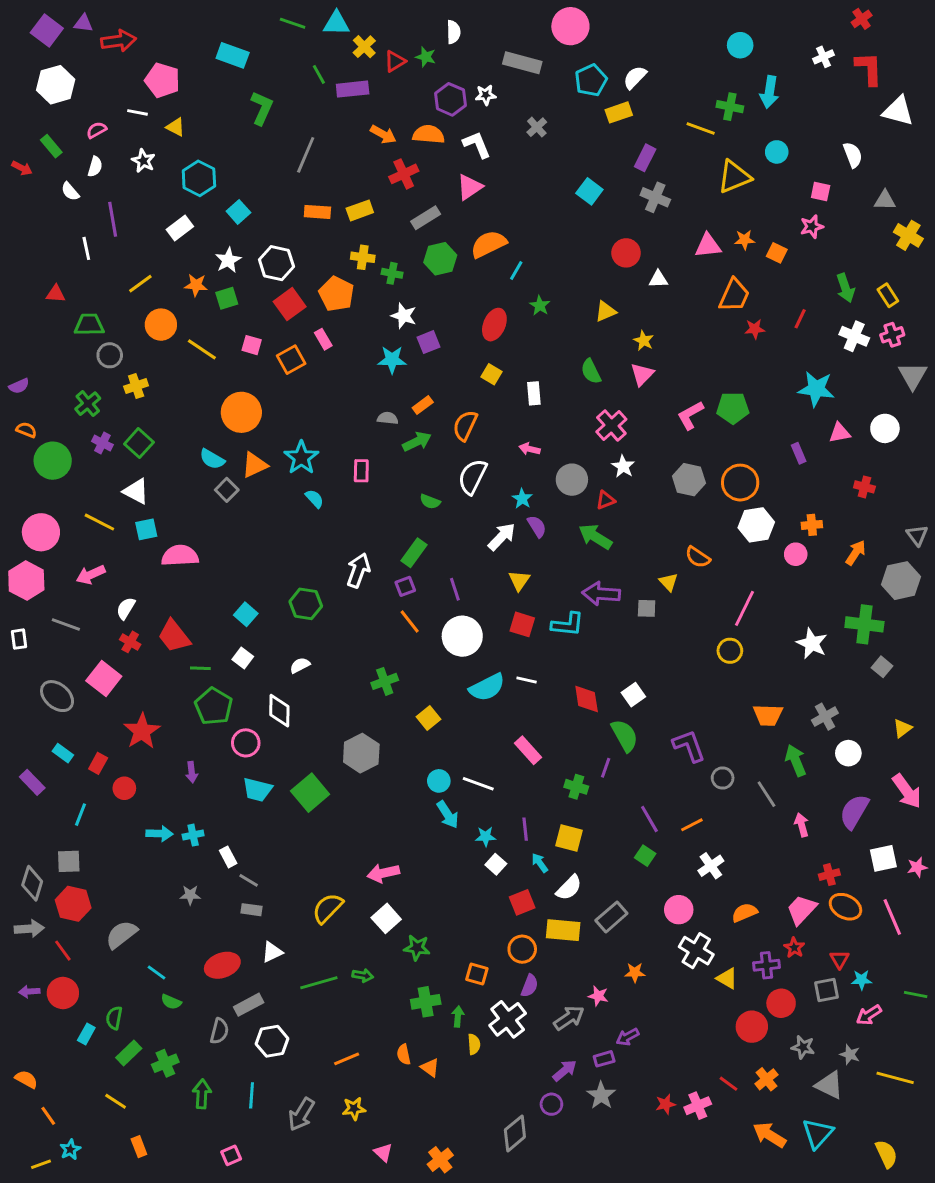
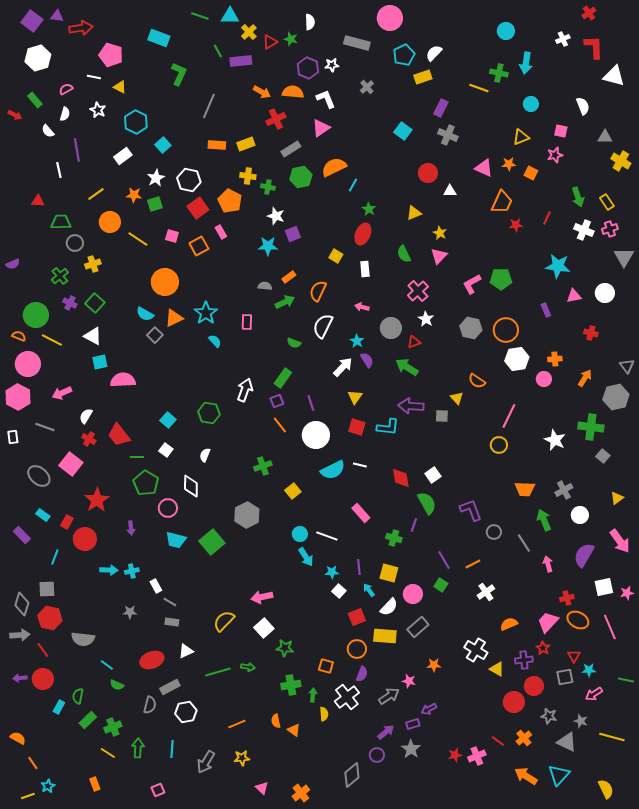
yellow triangle: (734, 177) -> (521, 137), moved, size x0.7
pink triangle: (708, 246) -> (484, 168), turned 30
red ellipse: (494, 325) -> (363, 234), moved
orange semicircle: (26, 430) -> (19, 336), moved
yellow line: (99, 522) -> (52, 340), moved
white semicircle: (300, 665) -> (205, 455), turned -40
red circle: (124, 788) -> (85, 539), size x1.5
pink circle: (679, 910) -> (413, 594), moved
gray semicircle: (121, 935) -> (83, 639), turned -135
yellow line: (116, 1101) -> (108, 753), moved

